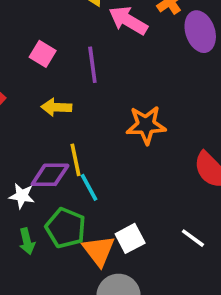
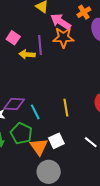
yellow arrow: (56, 107) -> (27, 54), moved
orange star: (146, 125) -> (63, 37), moved
yellow line: (76, 160) -> (66, 108), moved

